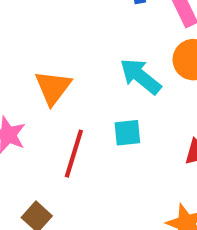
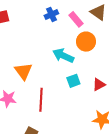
cyan square: (127, 133) -> (73, 81), moved

